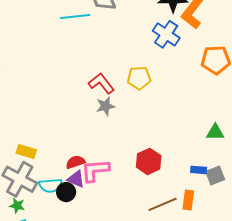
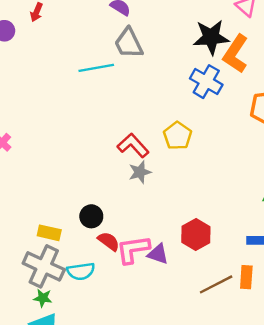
yellow pentagon: (139, 78) -> (177, 136), turned -30
red semicircle: (75, 162) -> (109, 241), turned 60
purple triangle: (76, 179) -> (158, 254), moved
black circle: (66, 192) -> (91, 216), moved

